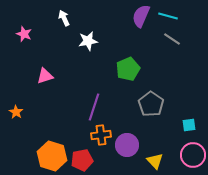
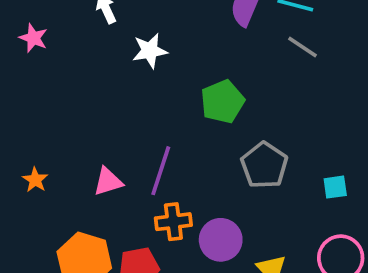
pink triangle: (45, 76) -> (108, 182), moved
orange star: (16, 112) -> (35, 180), moved
cyan square: (189, 125) -> (335, 187), moved

